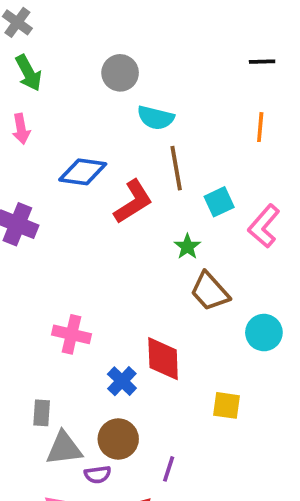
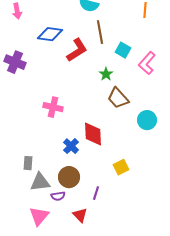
cyan square: (219, 202) -> (123, 50), turned -35
pink cross: (72, 334) -> (53, 107), moved
yellow square: (227, 405) -> (121, 167), moved, turned -35

